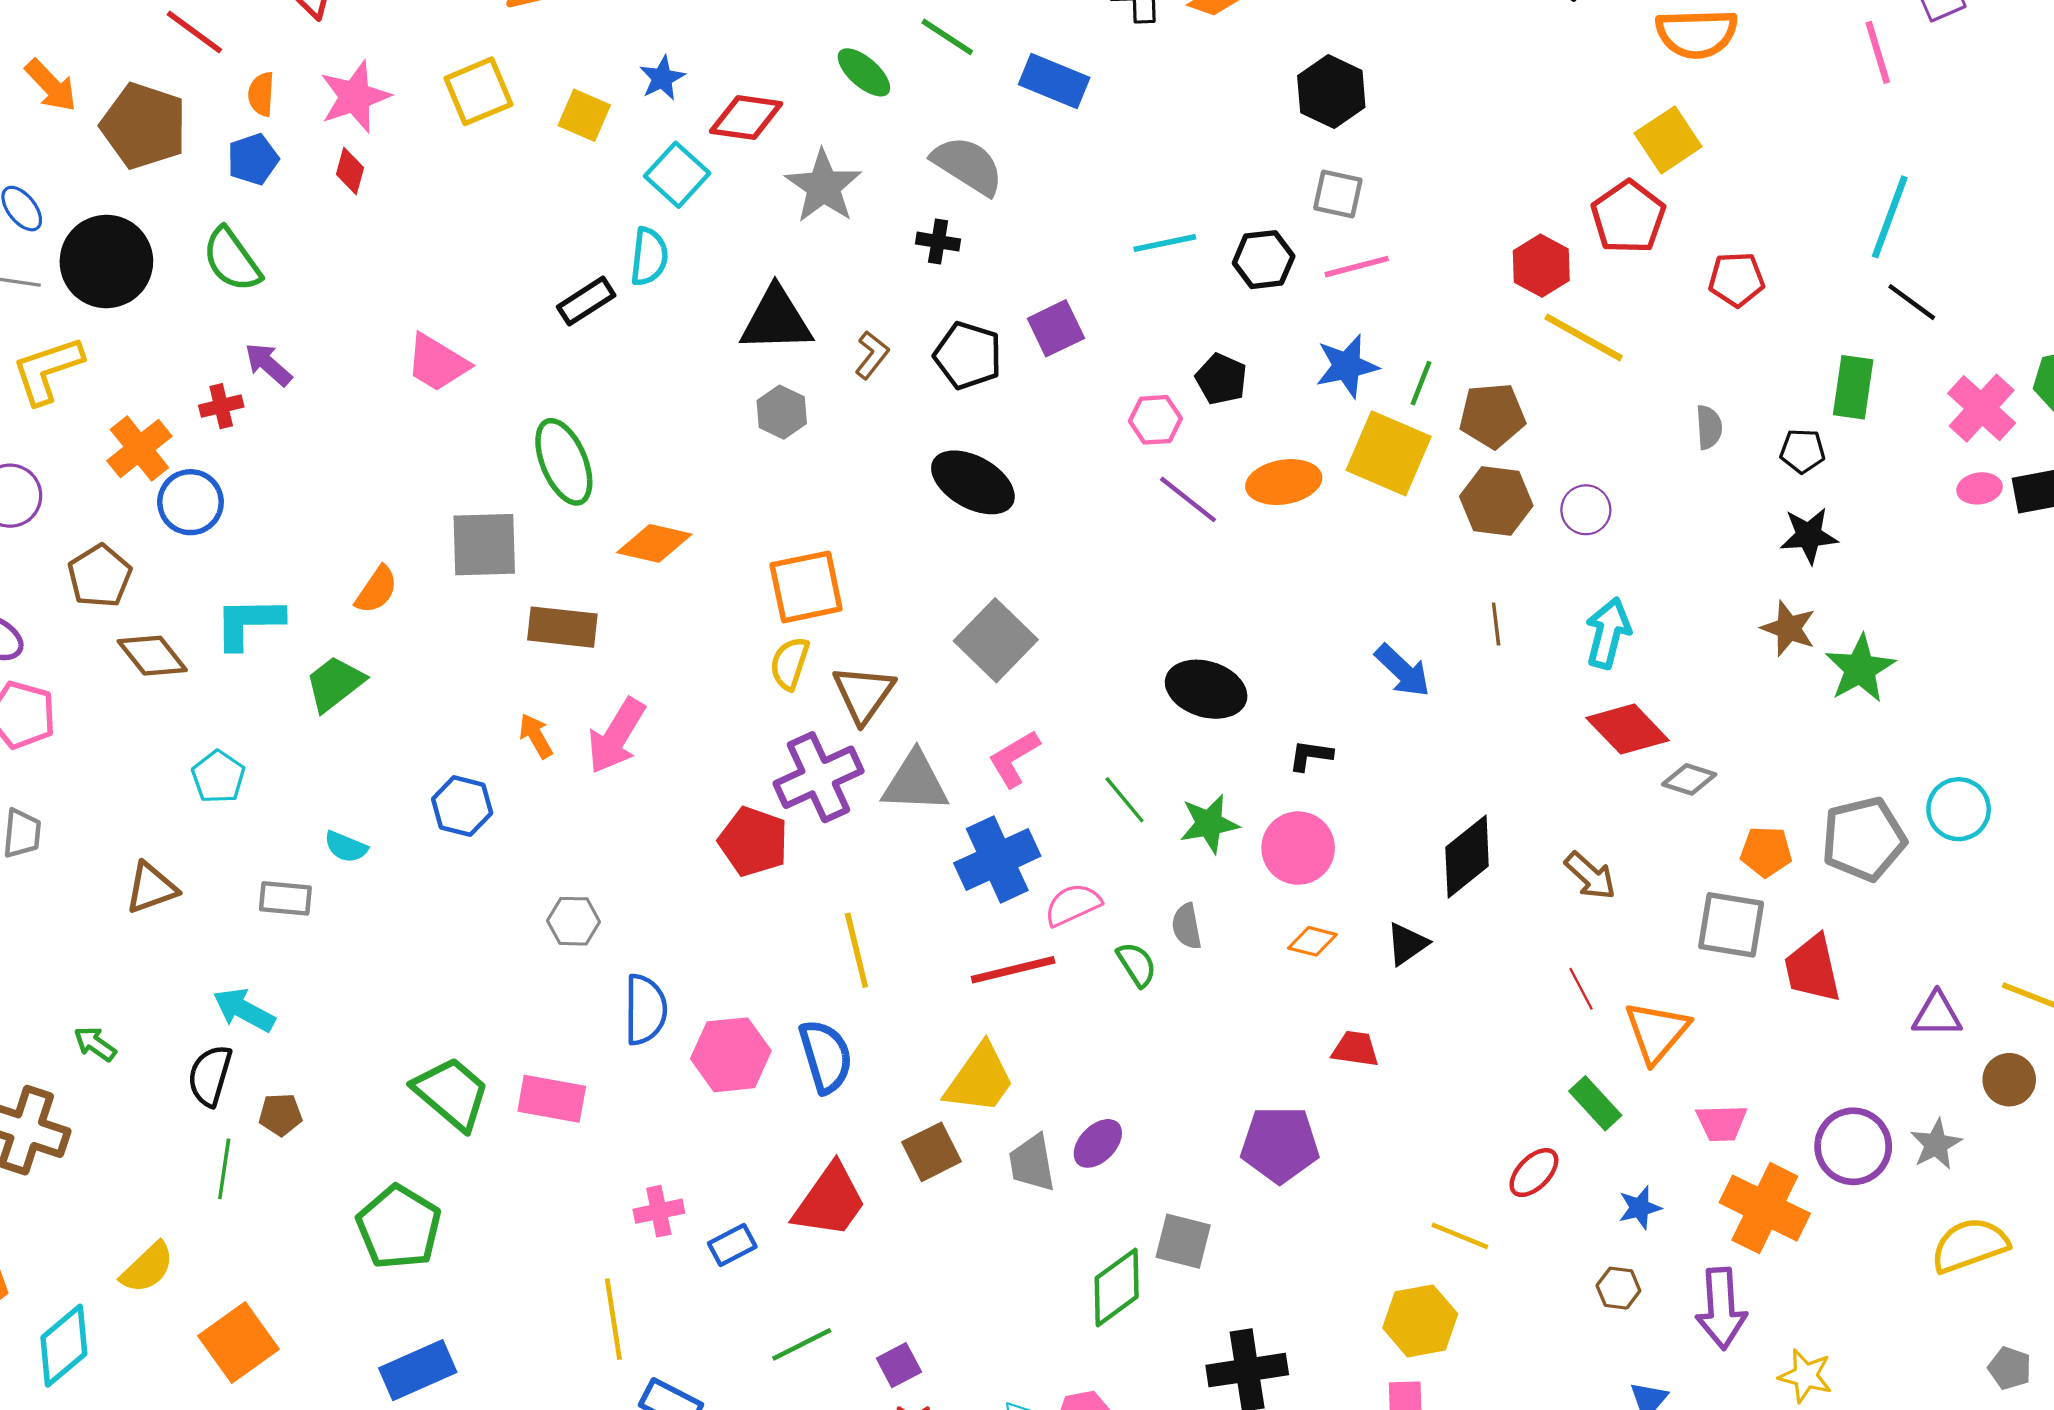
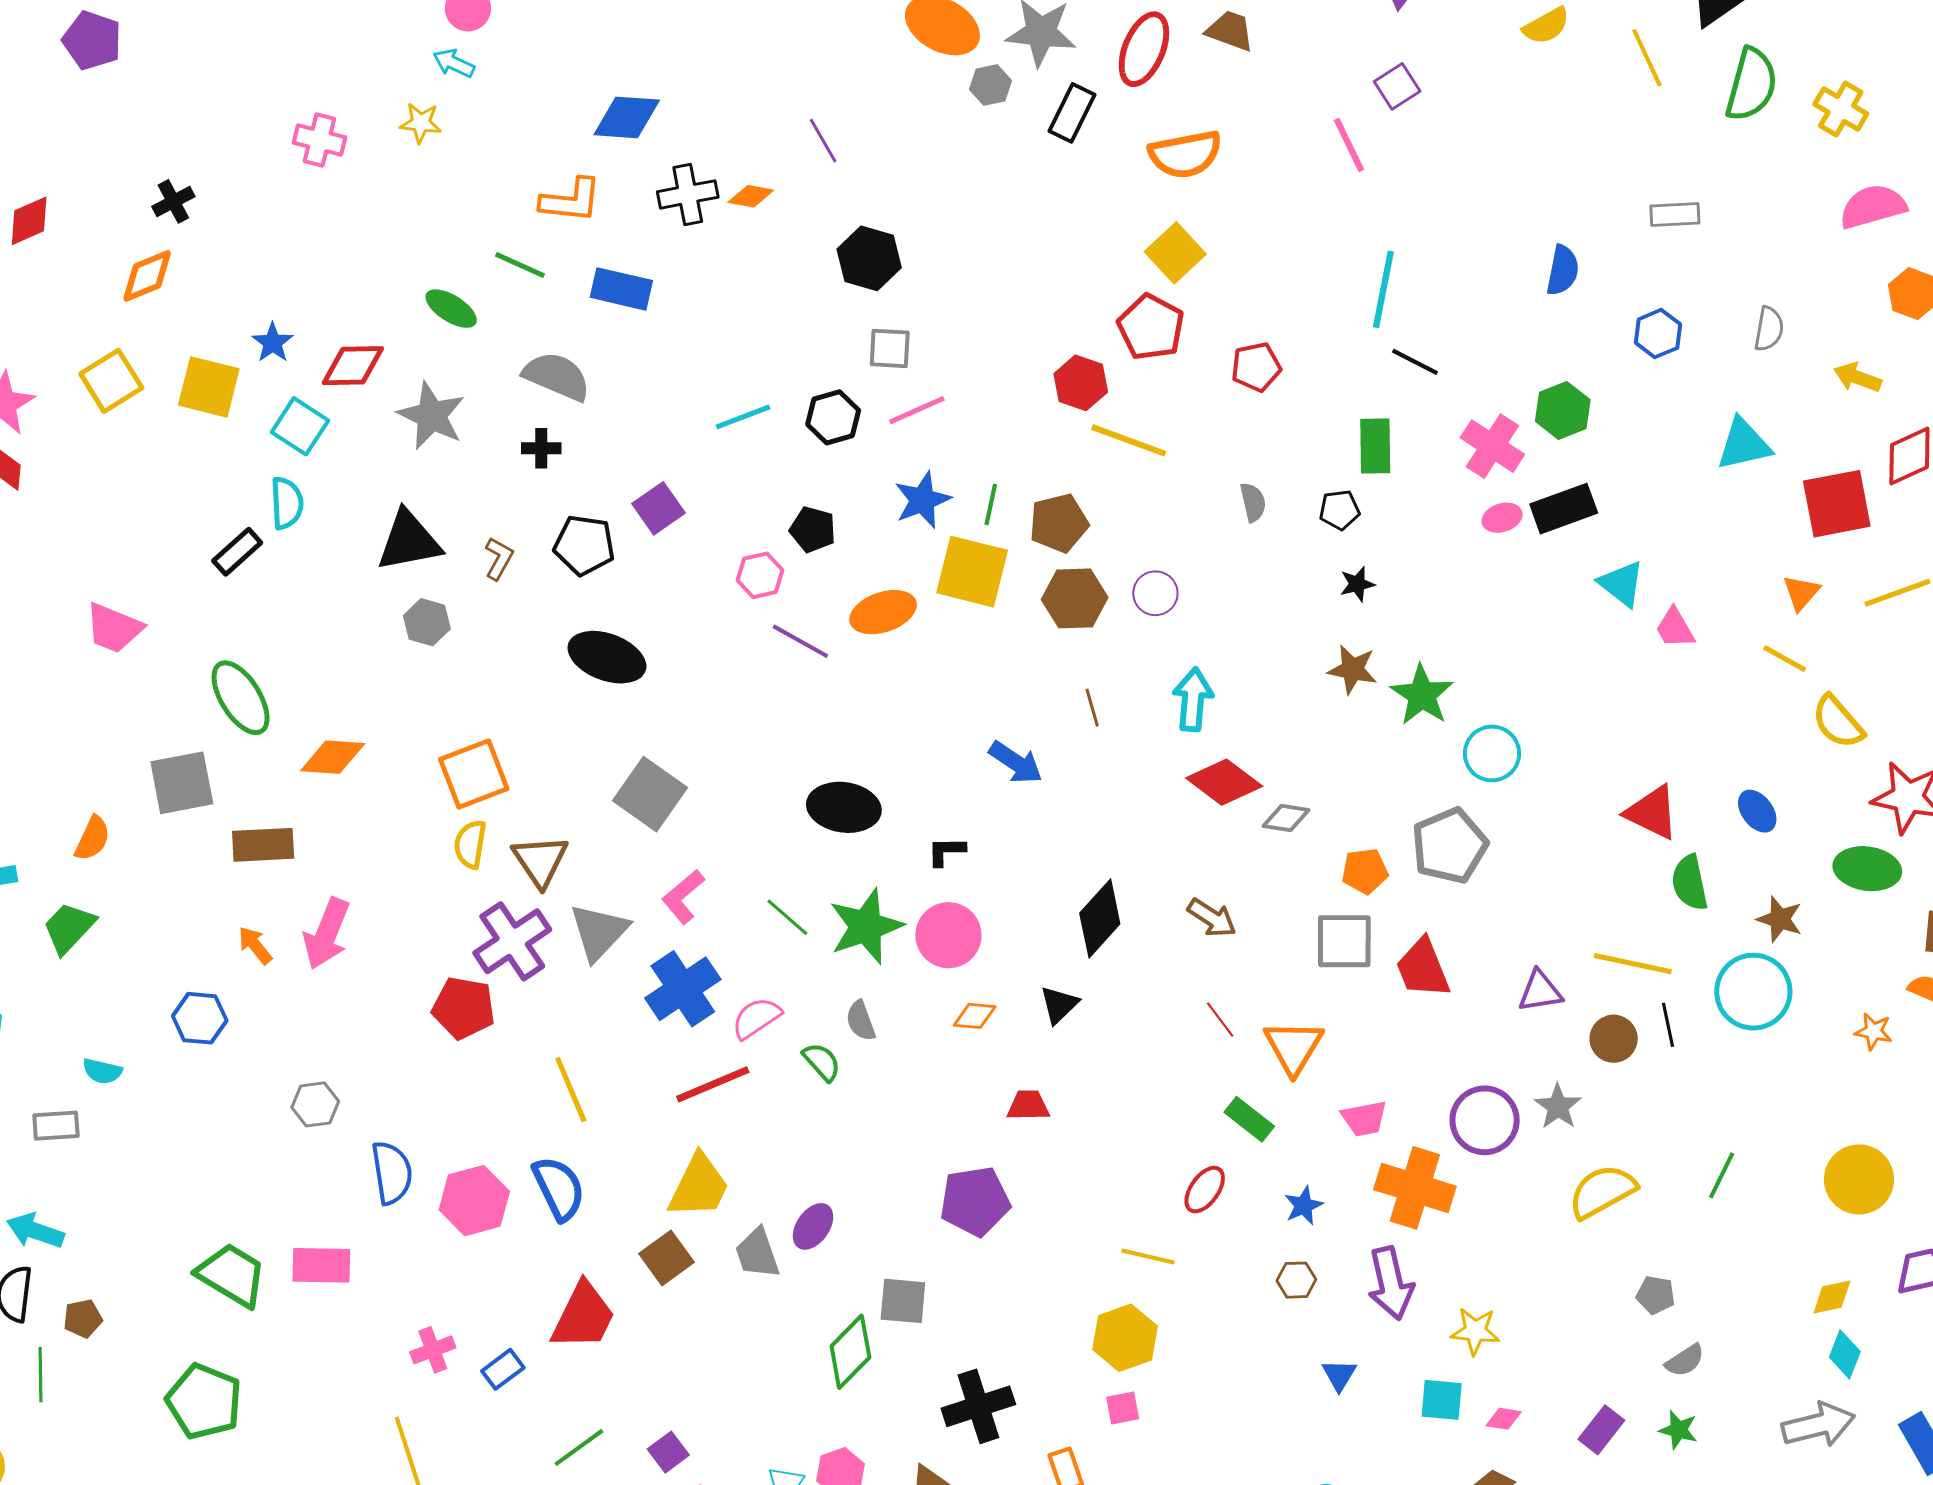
yellow square: (584, 115) -> (209, 387), size x1.4
black star: (1809, 536) -> (1357, 584), size x0.7
gray triangle: (915, 782) -> (599, 932), turned -40
cyan circle: (1959, 809) -> (1492, 753), moved
green star: (1209, 824) -> (866, 926), size x1.4

